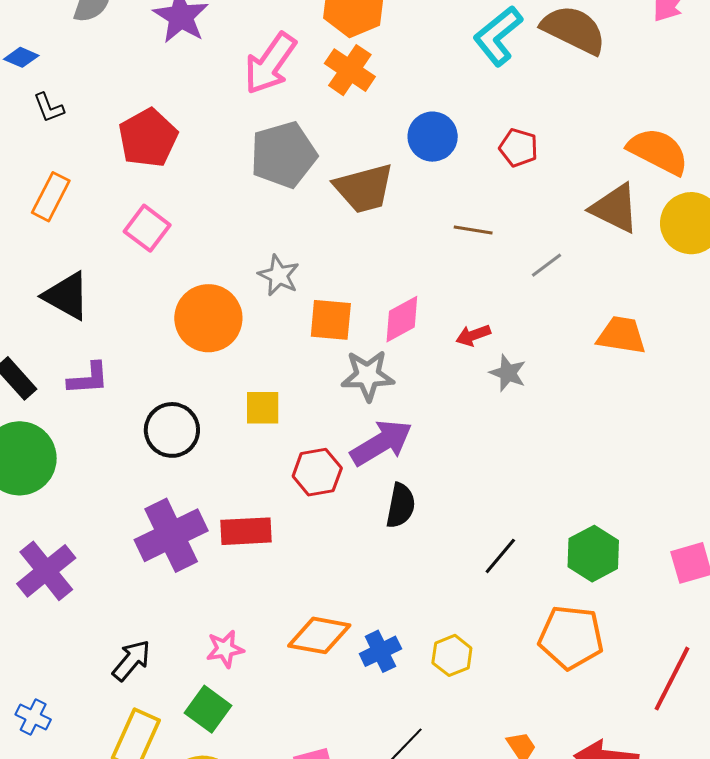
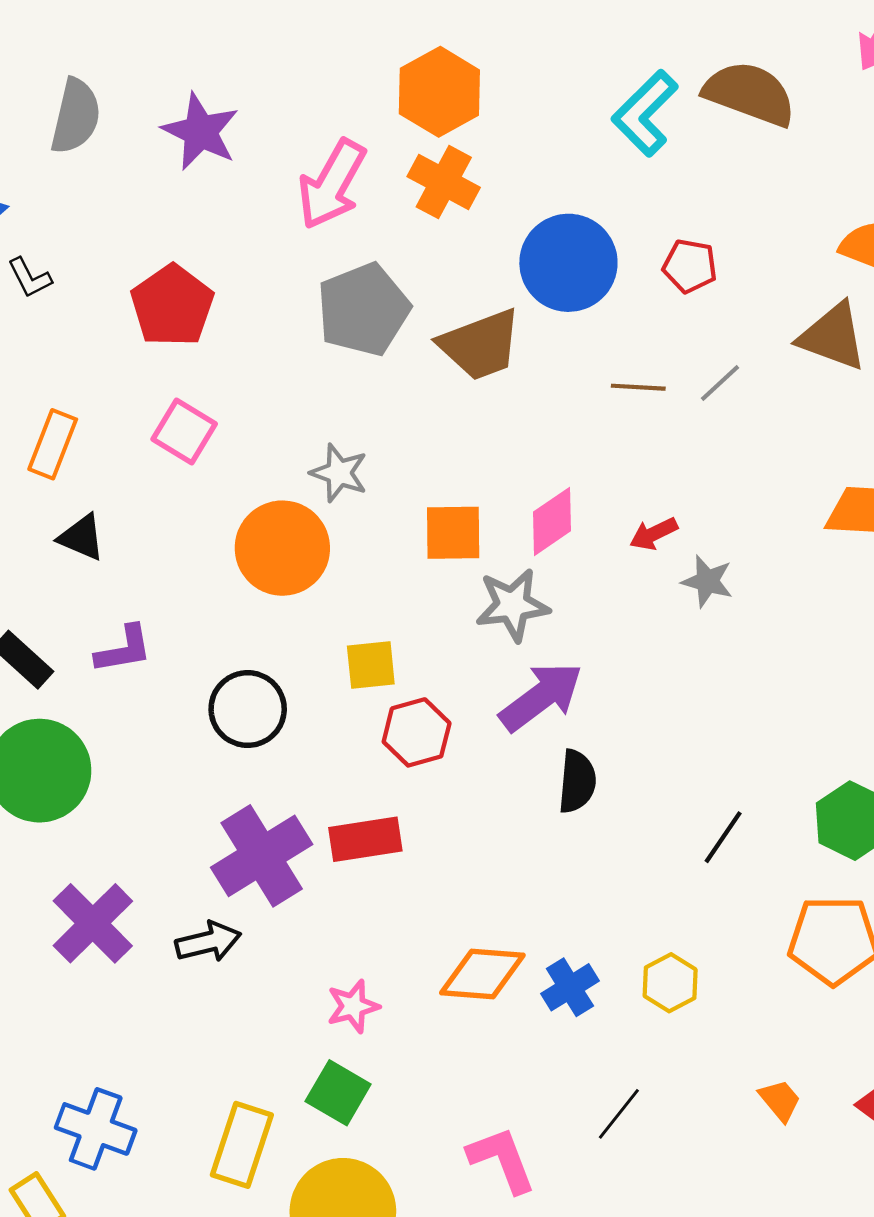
blue circle: (433, 137) -> (568, 263), size x1.4
orange rectangle: (51, 197) -> (53, 444), moved
gray line: (547, 265) -> (720, 383), moved
gray star: (279, 275) -> (339, 473), moved
black triangle: (67, 296) -> (82, 537), size x0.7
red hexagon: (317, 472) -> (417, 732), moved
black arrow: (131, 660) -> (208, 942), moved, turned 42
blue cross: (33, 717) -> (96, 1129), size x1.6

